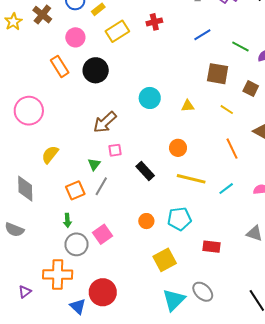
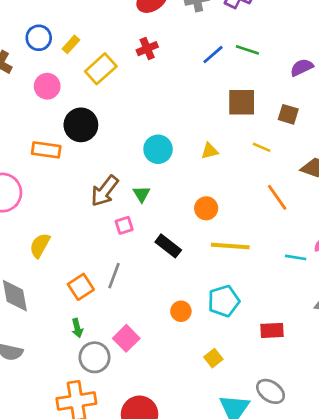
green line: (240, 47) -> (247, 50), moved
orange rectangle: (60, 66) -> (46, 150), moved, turned -40
green triangle: (94, 164) -> (142, 194), moved
cyan line: (226, 189) -> (296, 257), moved, turned 56
yellow square: (165, 260) -> (213, 358), size x0.6

